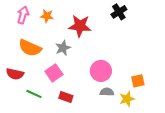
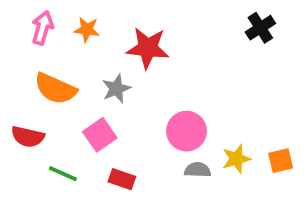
black cross: (119, 12) -> (260, 28), moved
orange square: (138, 81) -> (281, 161), moved
yellow star: (127, 99) -> (236, 159), moved

